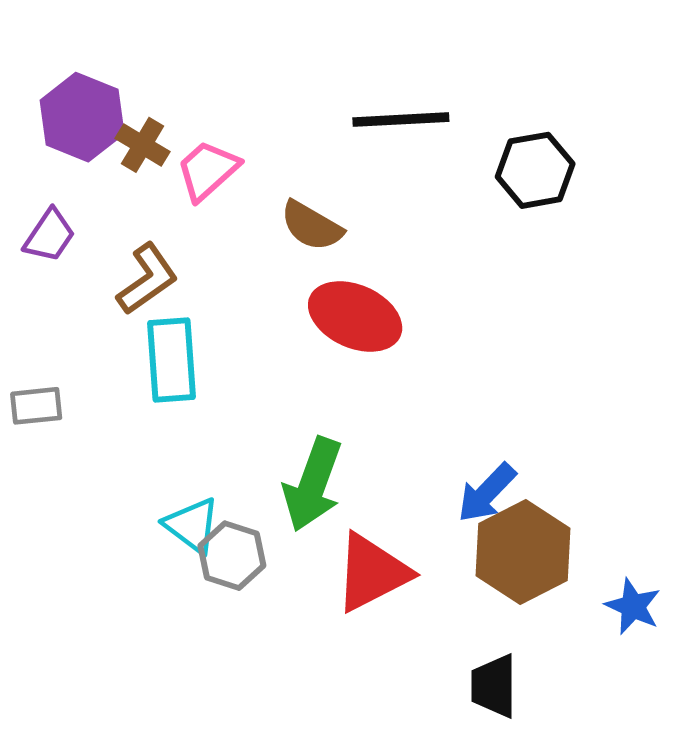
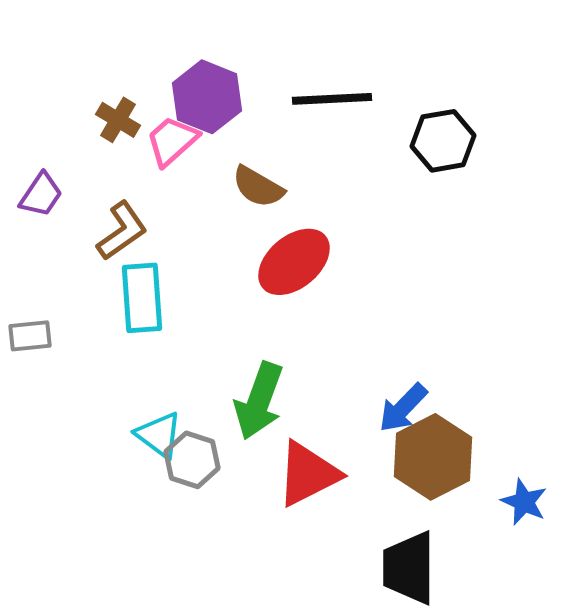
purple hexagon: (82, 117) -> (207, 97), moved
red ellipse: (355, 316) -> (294, 262), turned -64
black trapezoid: (494, 686) -> (409, 568), size x1.4

